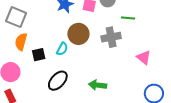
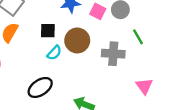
green line: (128, 18) -> (138, 37), turned 40
black square: (39, 55) -> (48, 31), moved

